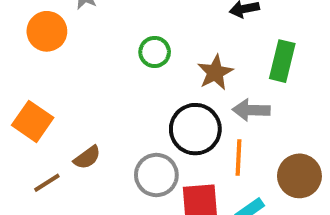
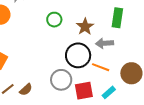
brown semicircle: (87, 157) -> (26, 90), moved
orange line: (239, 157) -> (101, 67), turned -66

